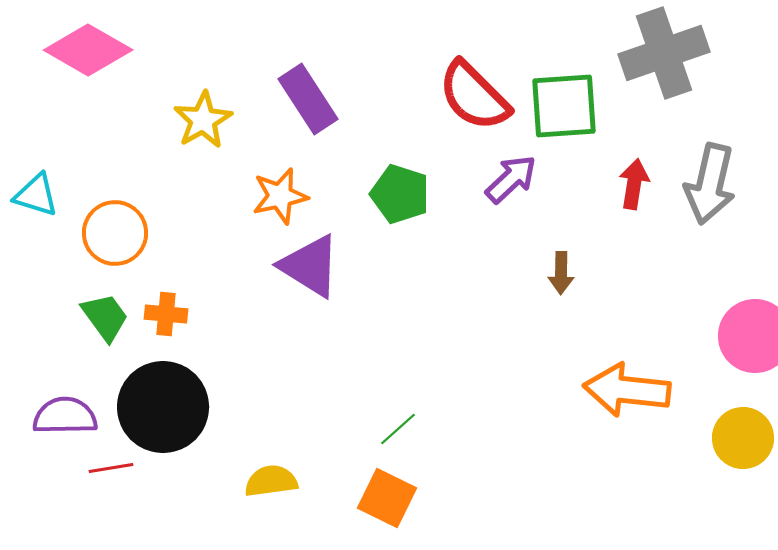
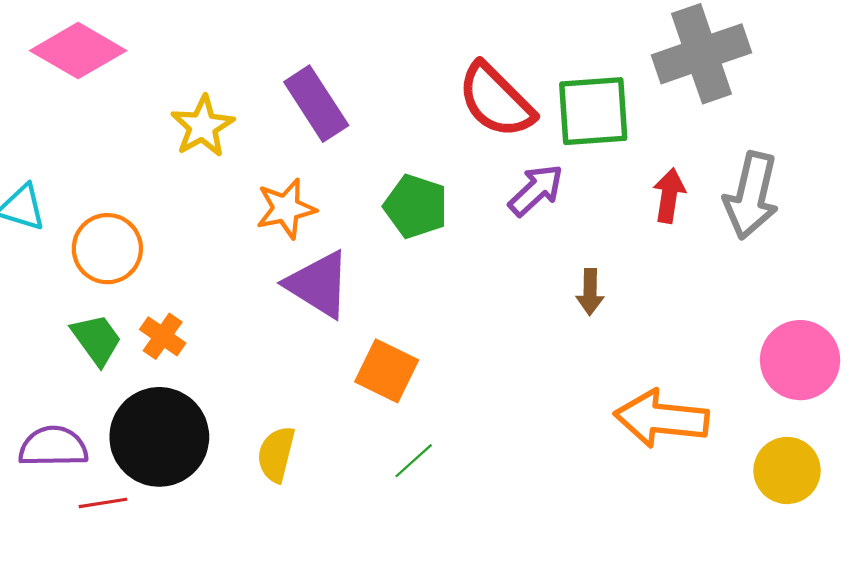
orange cross: (166, 314) -> (163, 336), turned 30
yellow semicircle: (271, 481) -> (276, 454), moved, turned -68
orange square: (387, 498) -> (387, 371), moved

